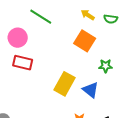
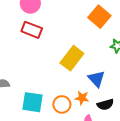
blue triangle: (90, 90) -> (96, 79), moved

